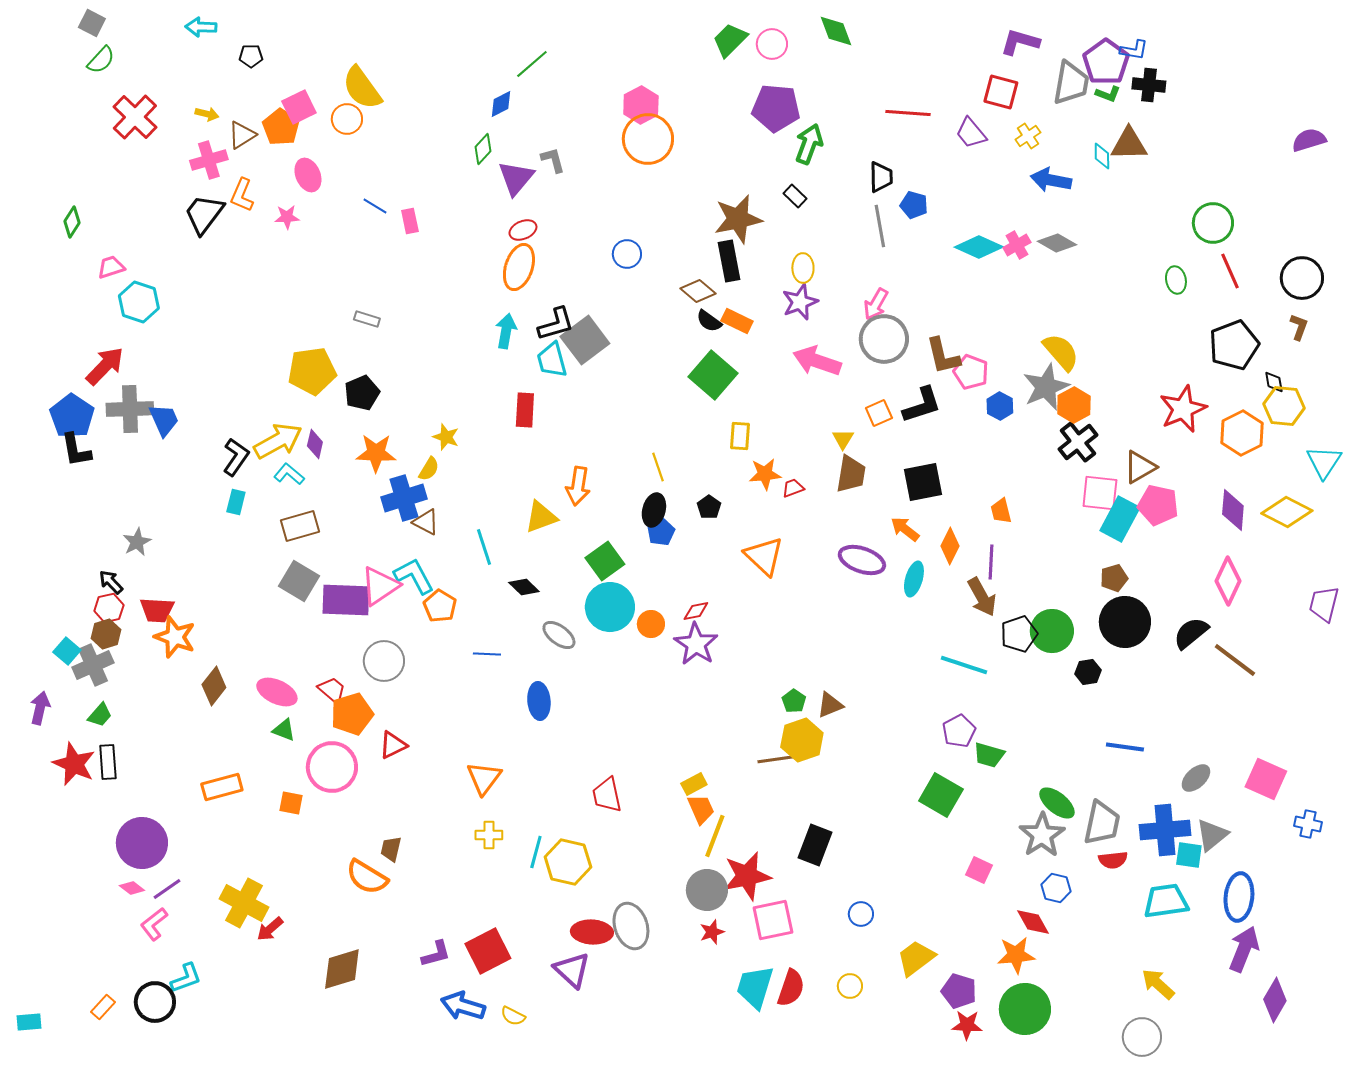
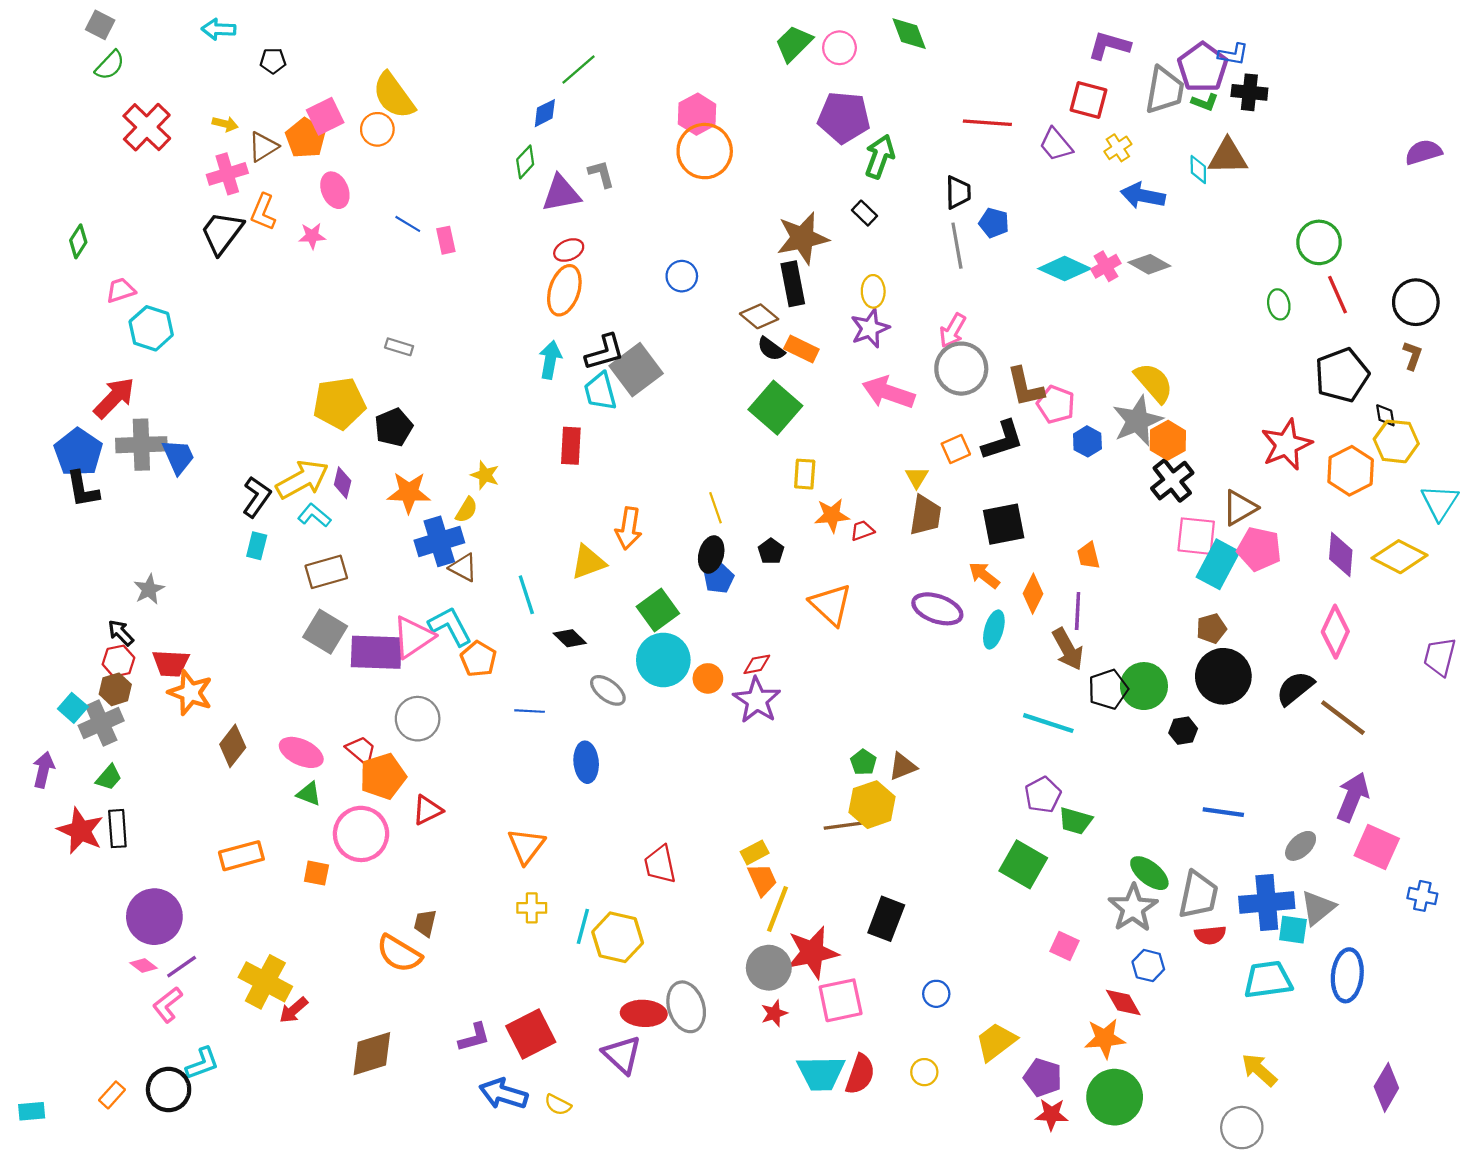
purple triangle: (516, 178) -> (561, 193), turned 39
purple arrow: (1244, 949) -> (1353, 797), moved
cyan trapezoid: (755, 987) -> (821, 1073), turned -108

